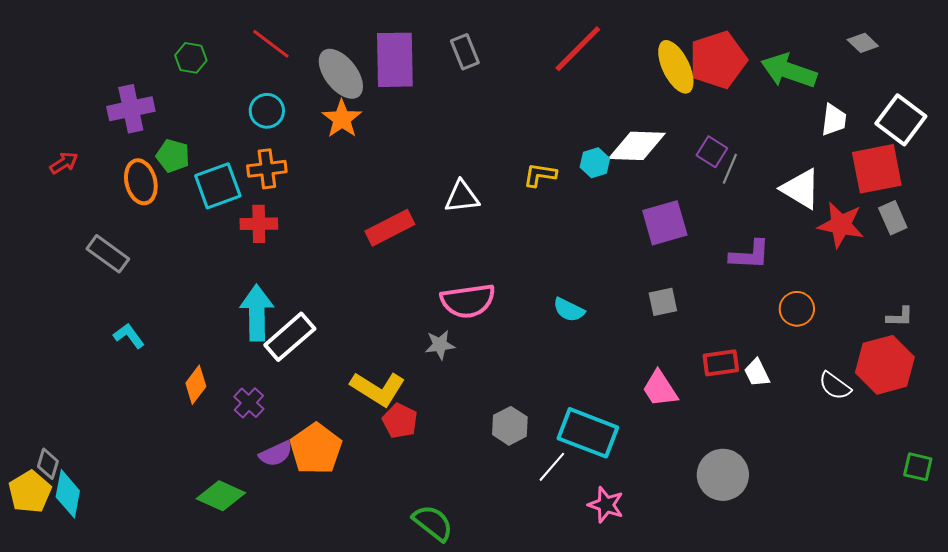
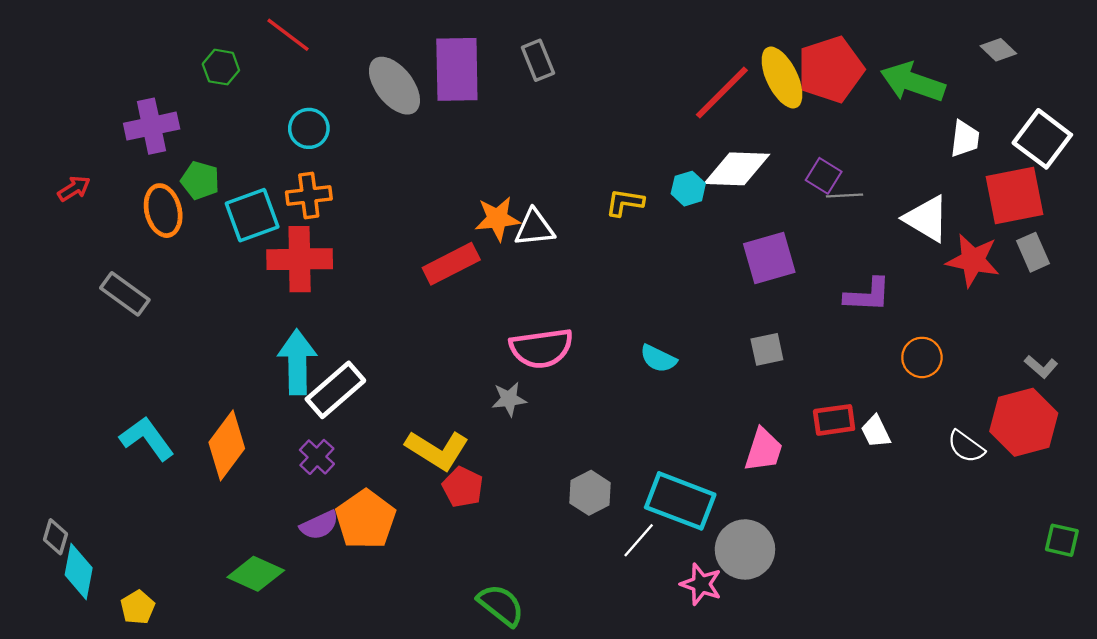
red line: (271, 44) -> (288, 35), moved
red line: (578, 49) -> (722, 93), moved
orange star: (342, 119) -> (497, 219), moved, turned 30
gray line: (730, 169) -> (844, 196), turned 64
red cross: (259, 224) -> (300, 259), size x1.5
gray L-shape: (900, 317) -> (1041, 367), turned 40
cyan L-shape: (129, 336) -> (147, 438), moved, size x1.5
orange diamond: (196, 385) -> (227, 445), size x1.5
pink trapezoid: (660, 389) -> (763, 450), turned -129
purple cross: (249, 403) -> (317, 457), moved
gray circle: (723, 475) -> (745, 549), moved
yellow pentagon: (30, 492) -> (138, 607), moved, size x0.7

